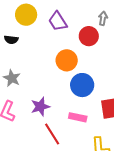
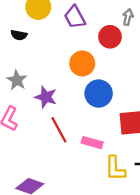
purple star: (40, 107) -> (46, 97), moved, turned 30
pink rectangle: (78, 117) -> (92, 143), moved
red line: (52, 134) -> (59, 130), moved

